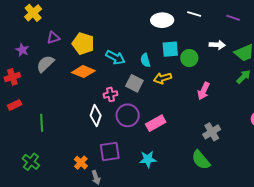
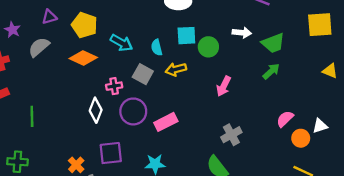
green cross: (31, 162) -> (17, 162), turned -36

